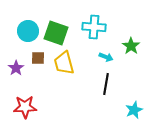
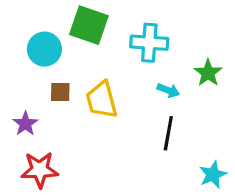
green square: (56, 33) -> (89, 25), moved
purple star: (16, 68) -> (25, 124), moved

